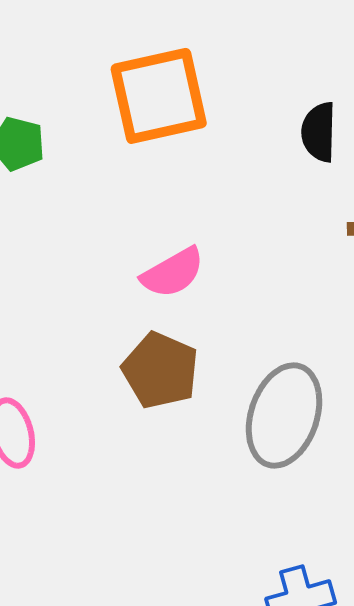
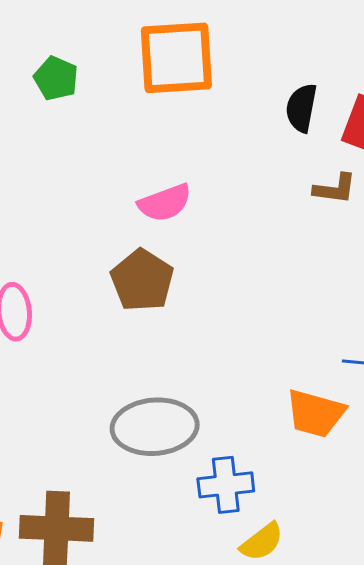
gray ellipse: (284, 415) -> (155, 427), moved, turned 58

